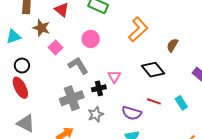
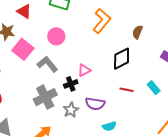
pink square: (56, 48) -> (23, 49), size x1.5
black diamond: (153, 70) -> (122, 59), turned -70
pink triangle: (114, 77) -> (84, 70), turned 40
purple semicircle: (132, 113) -> (95, 104), moved

